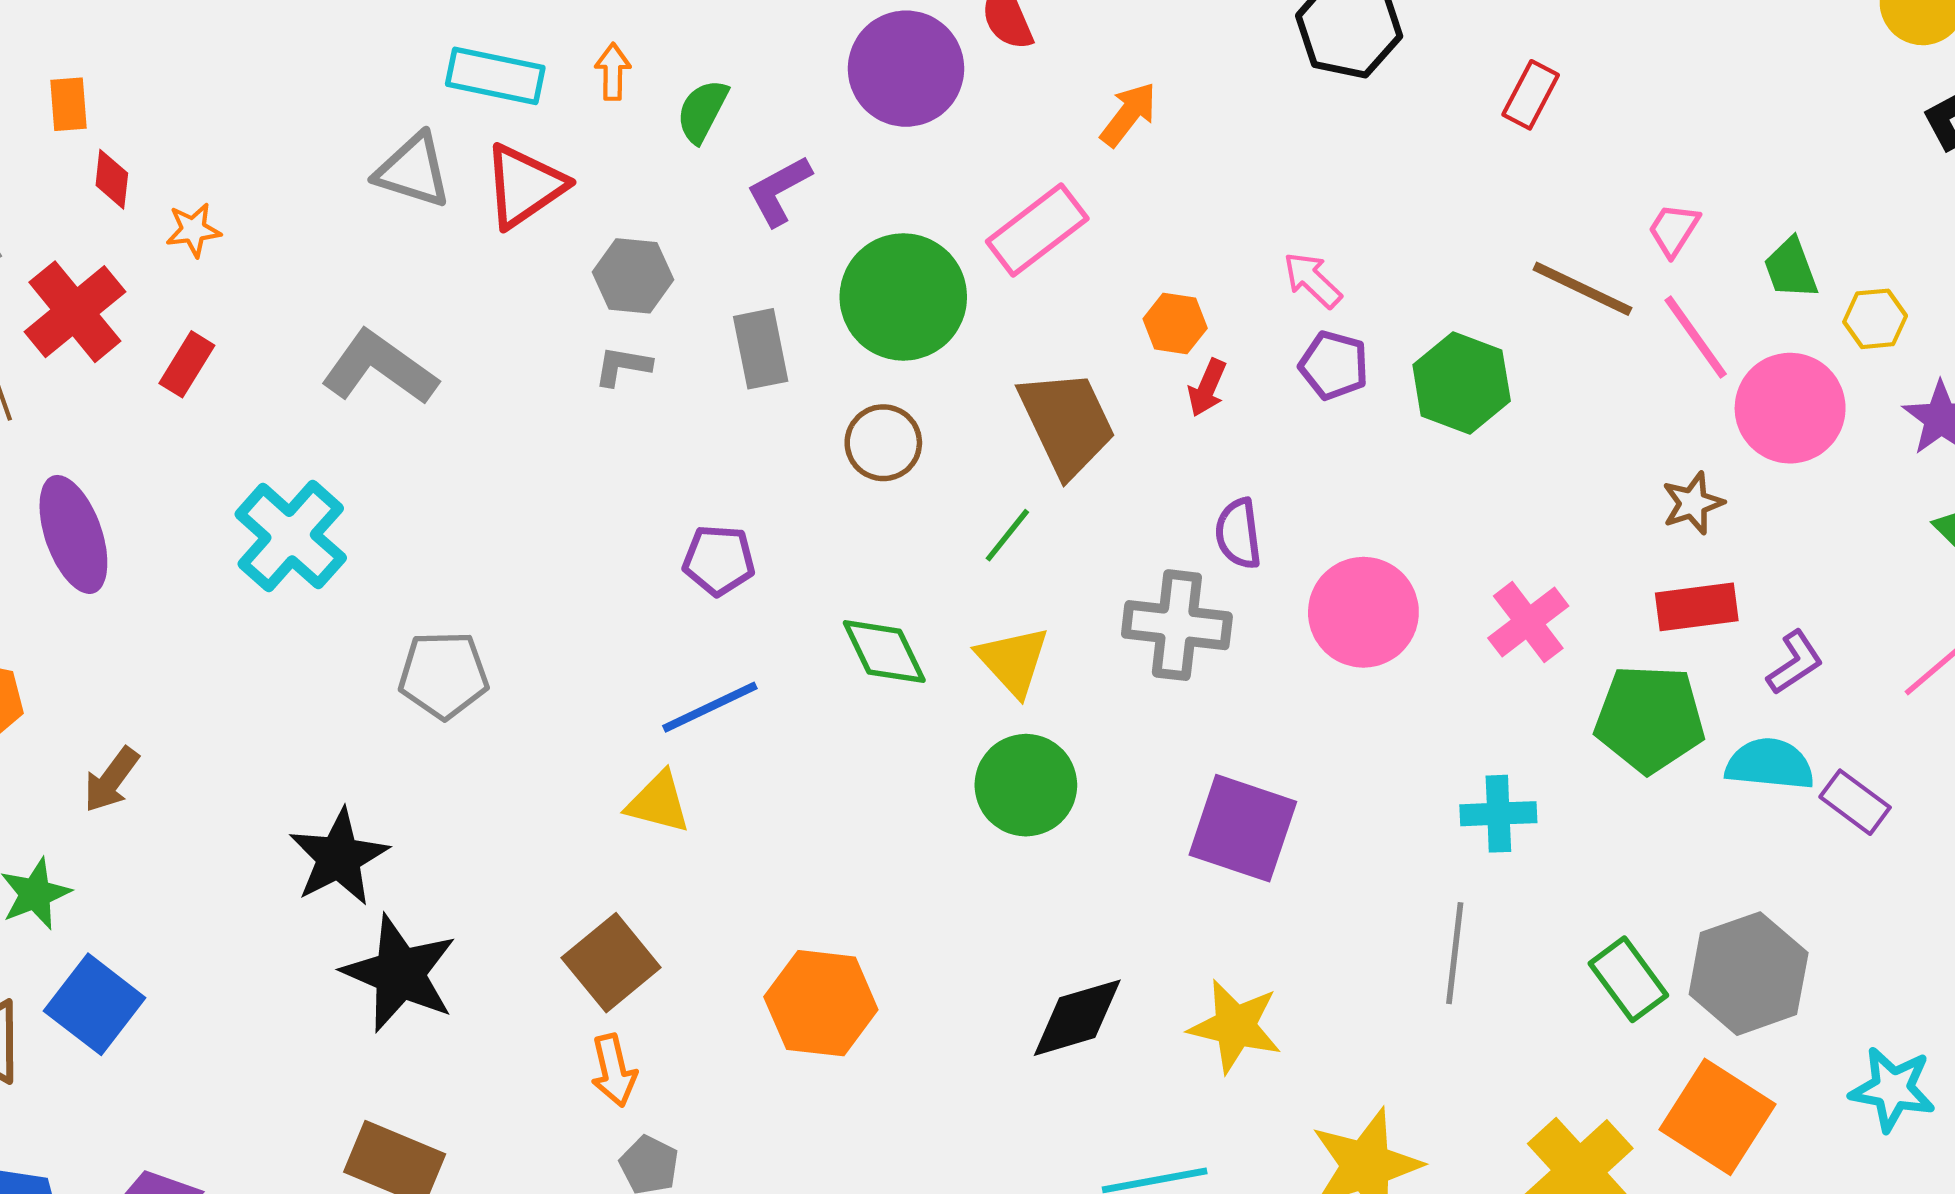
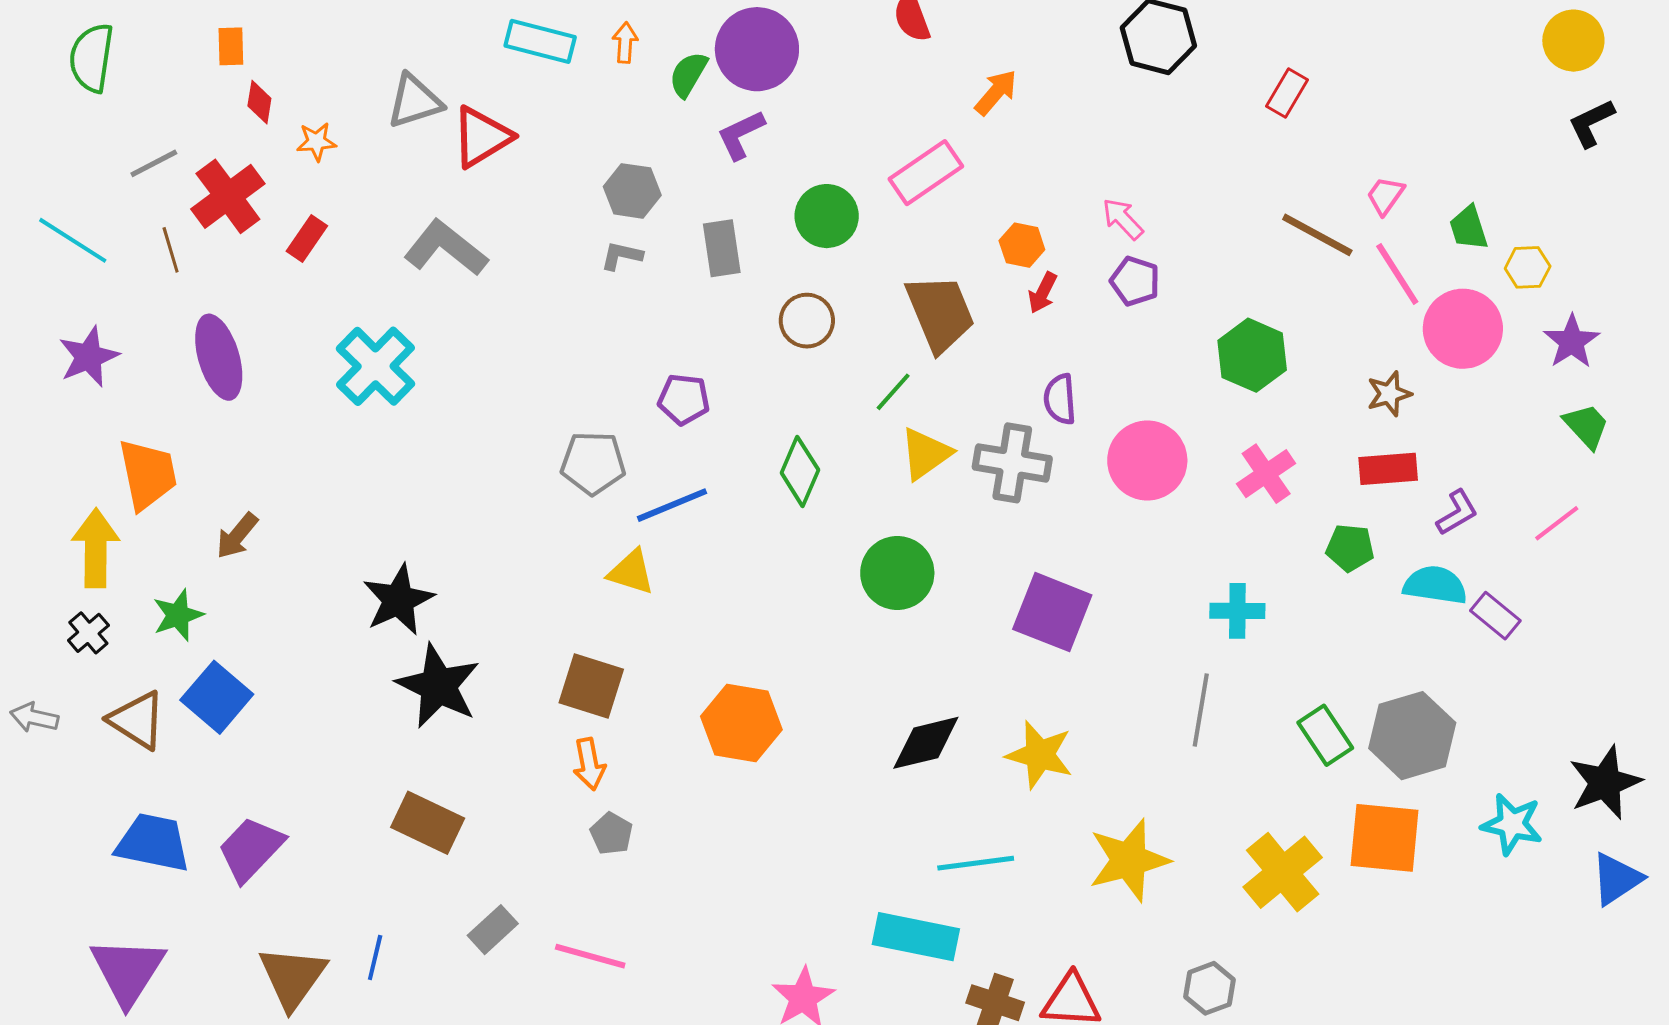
purple circle: (906, 69) -> (757, 49), moved
gray triangle: (413, 171) -> (414, 101), moved, turned -38
red triangle: (524, 186) -> (482, 137), moved
green circle: (903, 297) -> (827, 216), size x0.7
green hexagon: (1462, 383) -> (1252, 355), moved
green diamond: (884, 652) -> (800, 471), turned 46
yellow triangle: (1013, 661) -> (925, 454), moved, turned 34
gray pentagon: (444, 675) -> (593, 463), moved
green pentagon: (1650, 719) -> (1350, 548), size x0.6
brown square: (611, 963) -> (591, 686), turned -36
orange square: (1717, 1117) -> (1385, 838), turned -30

